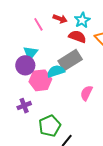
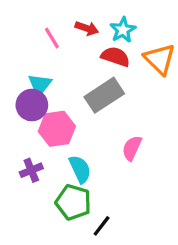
cyan semicircle: (56, 71) -> (80, 169), moved, turned 84
green pentagon: (50, 126) -> (73, 202), turned -30

